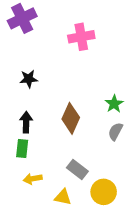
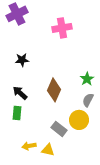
black arrow: (26, 122) -> (20, 93), turned -49
yellow arrow: (33, 179) -> (29, 146), moved
yellow circle: (104, 192) -> (79, 120), moved

